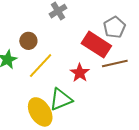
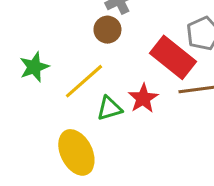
brown circle: (28, 41) -> (107, 30), moved
green triangle: (61, 99) -> (109, 108), moved, size x0.7

